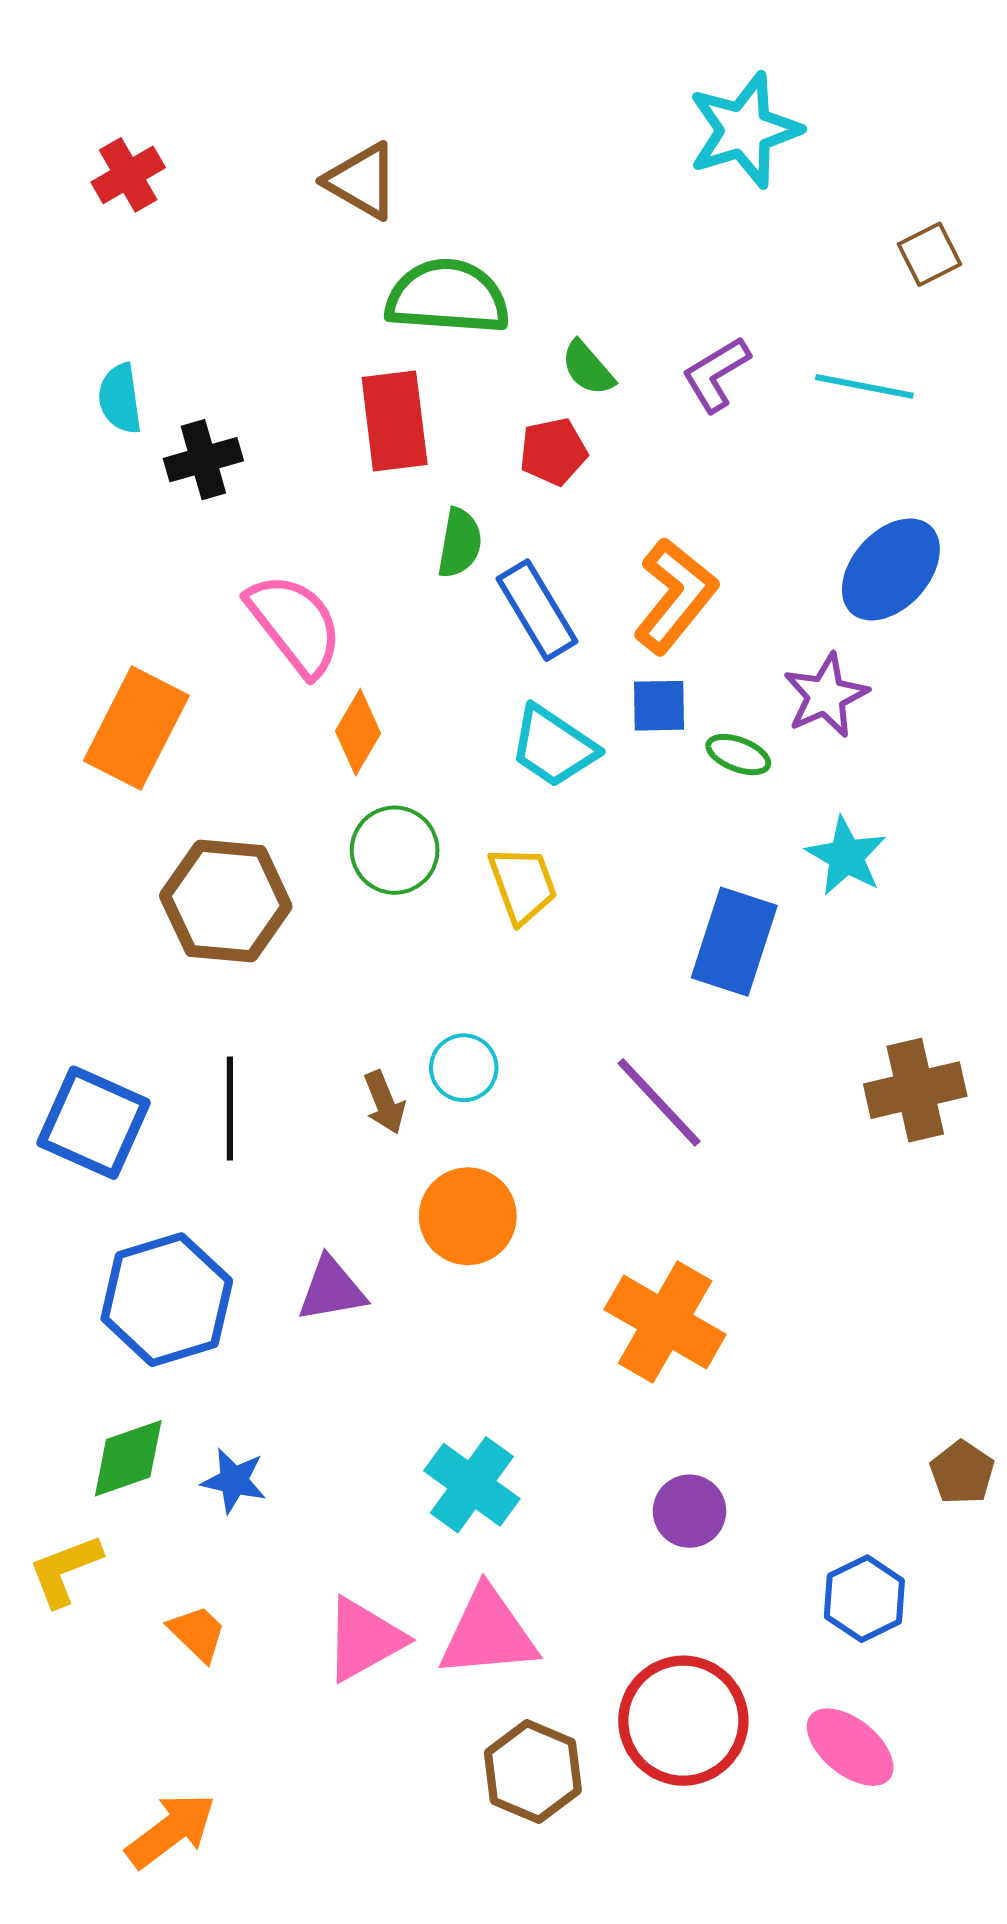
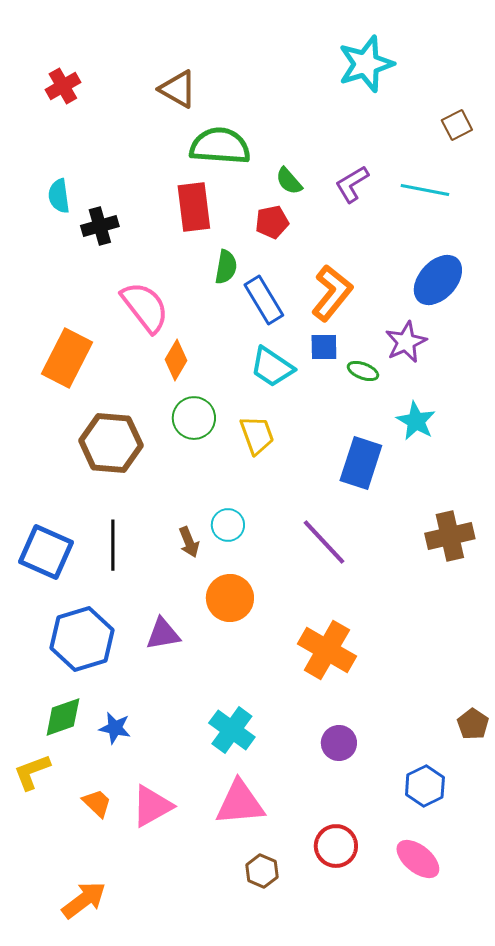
pink triangle: (364, 1639) -> (152, 806), moved
red circle: (683, 1721) -> (336, 846), size x0.7
brown hexagon: (533, 1771) -> (262, 871), size x0.7

